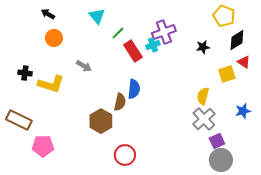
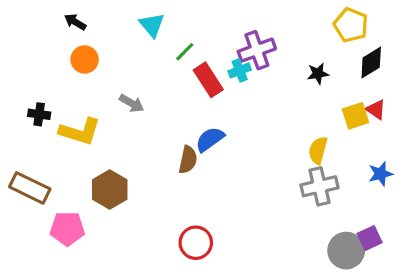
red triangle: (244, 62) -> (376, 110), moved
blue semicircle: (134, 89) -> (210, 139), turned -132
gray cross: (204, 119) -> (320, 186), turned 30
brown hexagon: (101, 121) -> (110, 189), moved
purple square: (217, 141) -> (370, 238), moved

